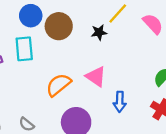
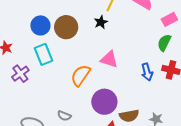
blue arrow: (120, 102) -> (147, 72), moved

